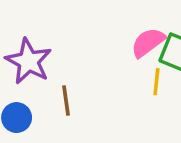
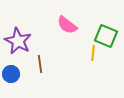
pink semicircle: (148, 42) -> (67, 25), moved, turned -105

